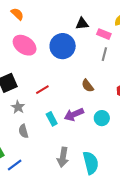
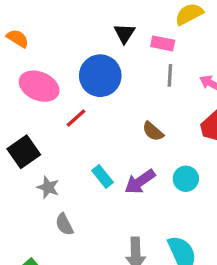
black triangle: (82, 24) -> (125, 33), turned -40
red line: (42, 90) -> (76, 118), moved
cyan rectangle: (52, 119) -> (103, 176), moved

